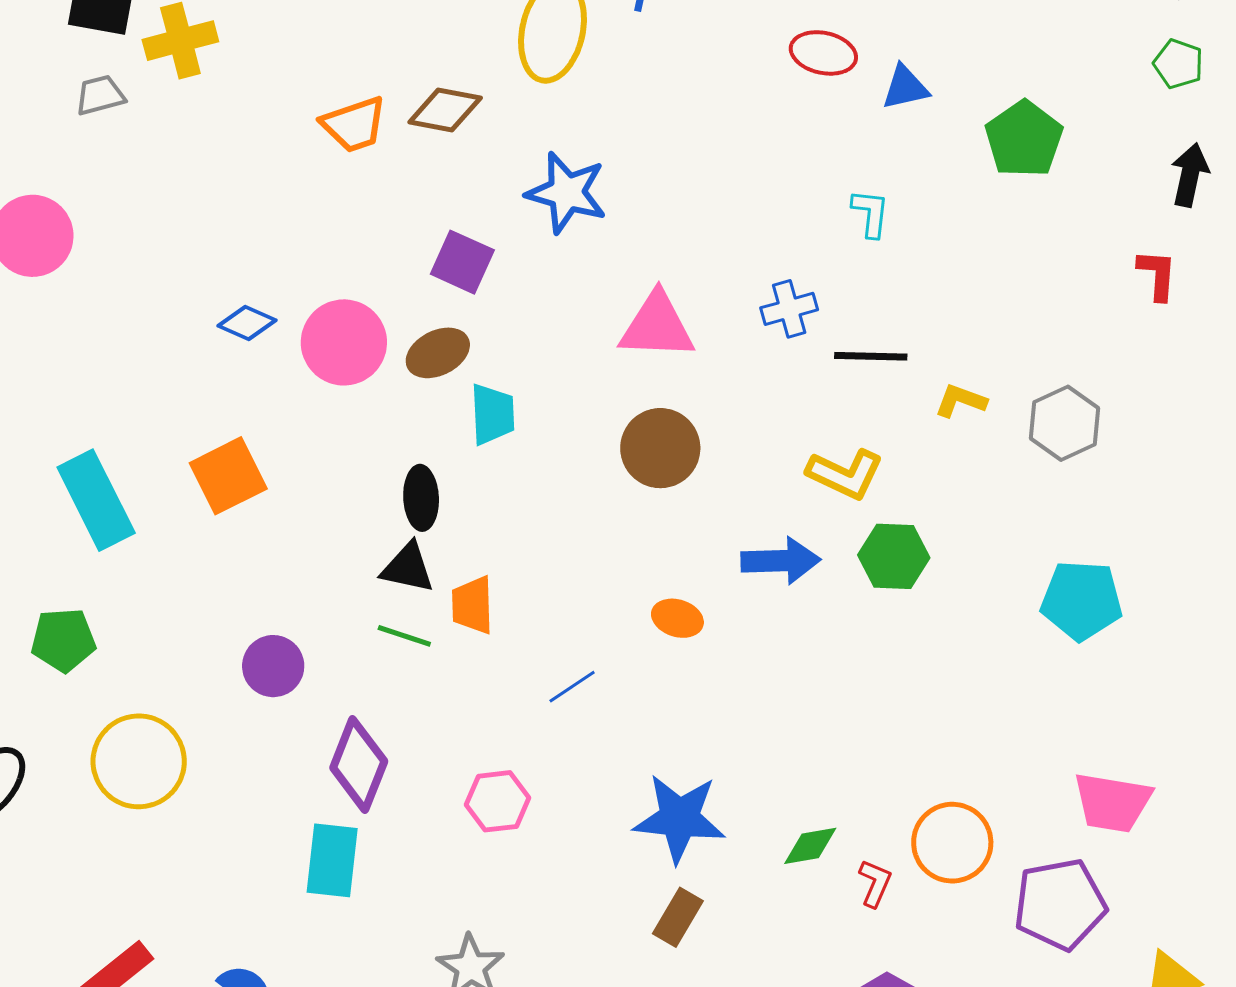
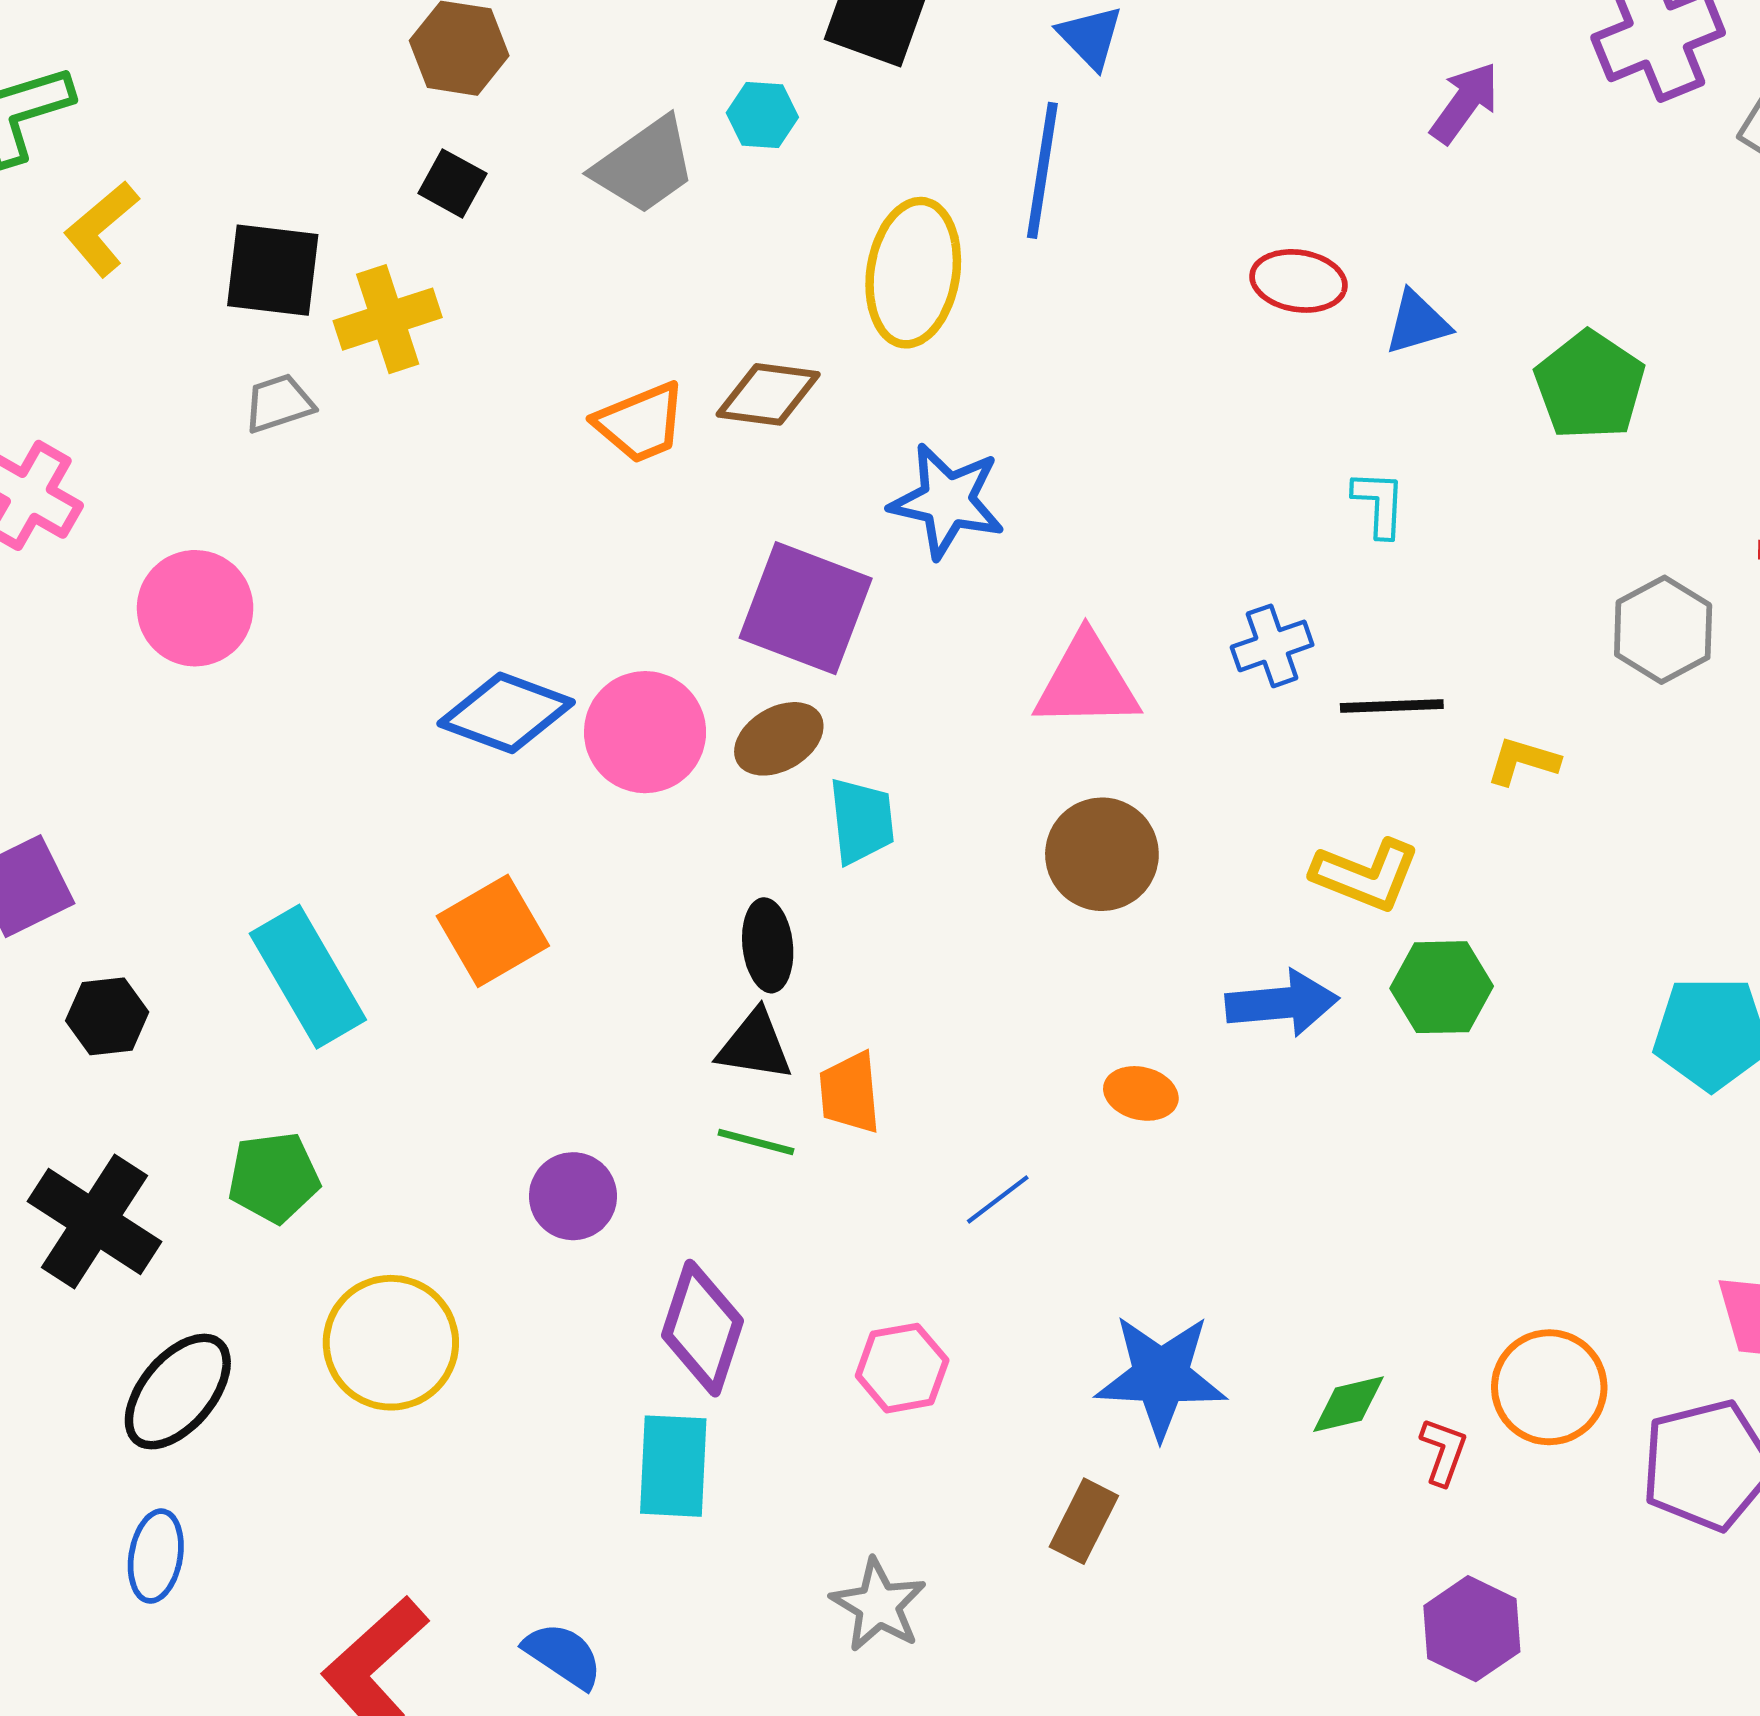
purple square: (462, 262) -> (806, 608), size x1.5
blue diamond: (247, 323) -> (506, 713), size x1.6
gray hexagon: (1064, 423) -> (1663, 630), moved
brown rectangle: (678, 917) -> (1084, 1521), moved

